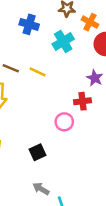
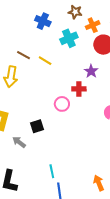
orange cross: (90, 22) -> (93, 25), turned 32
gray arrow: (41, 189) -> (19, 142), moved

